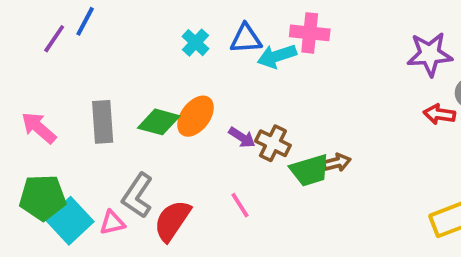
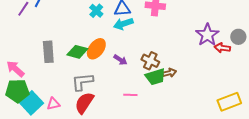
purple star: (430, 54) -> (207, 35), moved, turned -30
cyan arrow: (277, 56) -> (123, 24), moved
pink arrow: (39, 128) -> (15, 69), moved
brown cross: (273, 143) -> (150, 61), moved
gray L-shape: (137, 195) -> (82, 82), moved, turned 50
pink line: (240, 205) -> (130, 95), moved, turned -56

